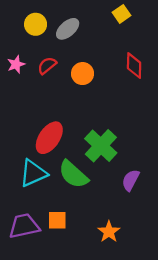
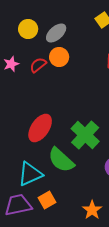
orange circle: (83, 74) -> (59, 57), moved
cyan triangle: (33, 173) -> (30, 174), moved
orange square: (57, 220) -> (47, 200), turned -30

